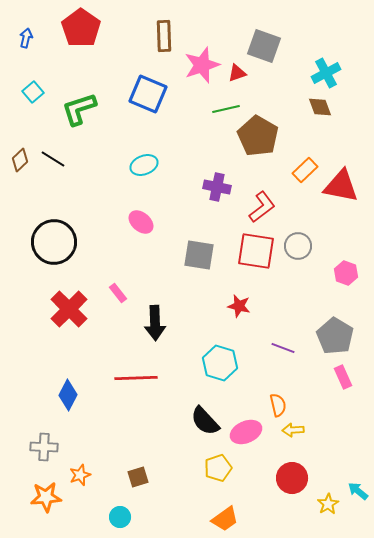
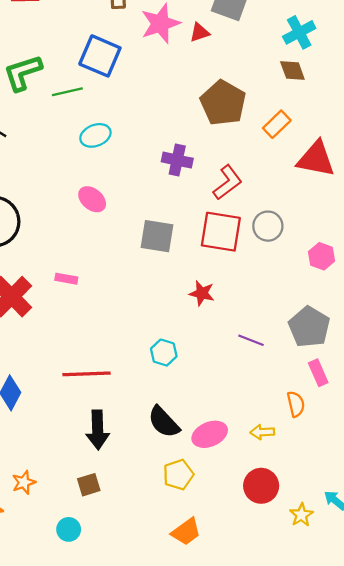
green line: (226, 109) -> (67, 92), moved
orange rectangle: (305, 170) -> (277, 124), moved
pink rectangle: (118, 293) -> (66, 279), turned -42
black arrow: (155, 323) -> (98, 430), moved
cyan hexagon: (220, 363) -> (164, 353), moved, size x0.7
orange semicircle: (278, 405) -> (296, 404), moved

